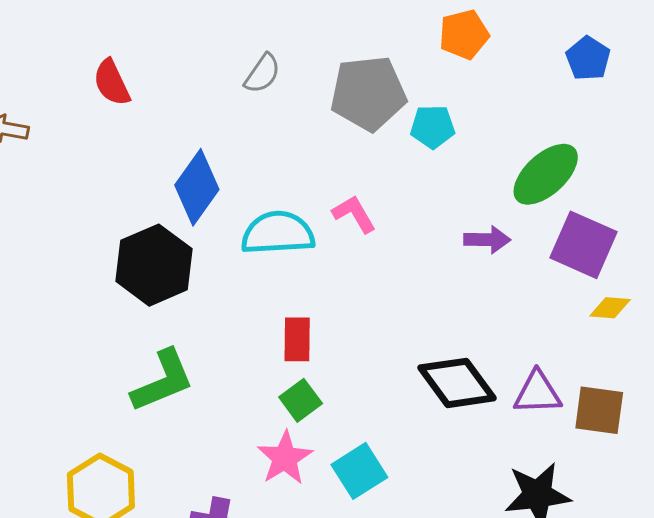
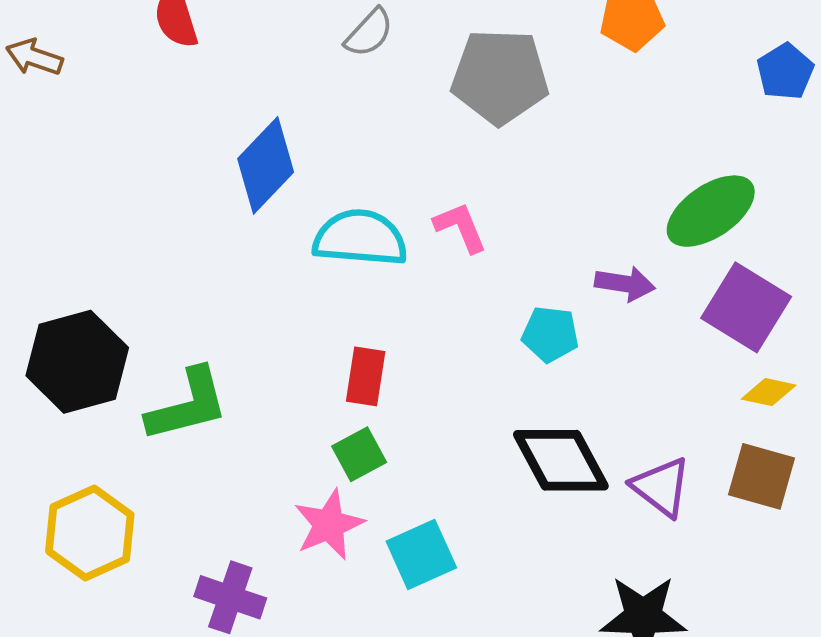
cyan pentagon: (433, 127) -> (550, 334), moved
black hexagon: (154, 265) -> (77, 362), moved
purple triangle: (537, 393) -> (661, 487), turned 32
brown square: (599, 410) -> (761, 476), moved

